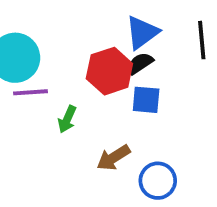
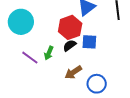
black semicircle: (140, 63) -> (70, 45), moved
purple line: (31, 92) -> (30, 58), moved, turned 42

